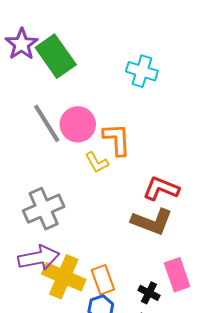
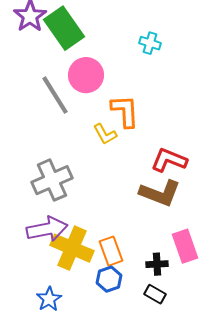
cyan cross: (142, 71) -> (150, 43), size x0.7
pink circle: (78, 124) -> (86, 75), moved
black cross: (149, 293) -> (157, 264), turned -30

